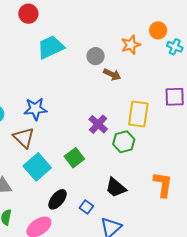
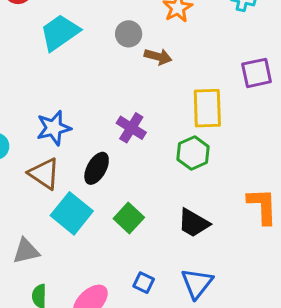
purple cross: (98, 124) -> (131, 128), moved
green square: (74, 158) -> (129, 218), moved
black ellipse: (58, 199) -> (97, 168), moved
blue square: (86, 207) -> (144, 283), moved

